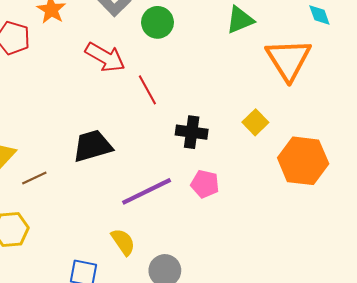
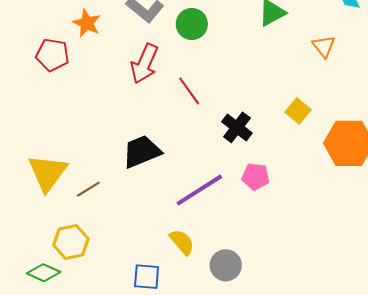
red arrow: (105, 57) -> (144, 64), turned 90
orange triangle: (288, 60) -> (324, 46), size x0.5
black cross: (192, 132) -> (237, 127), turned 36

